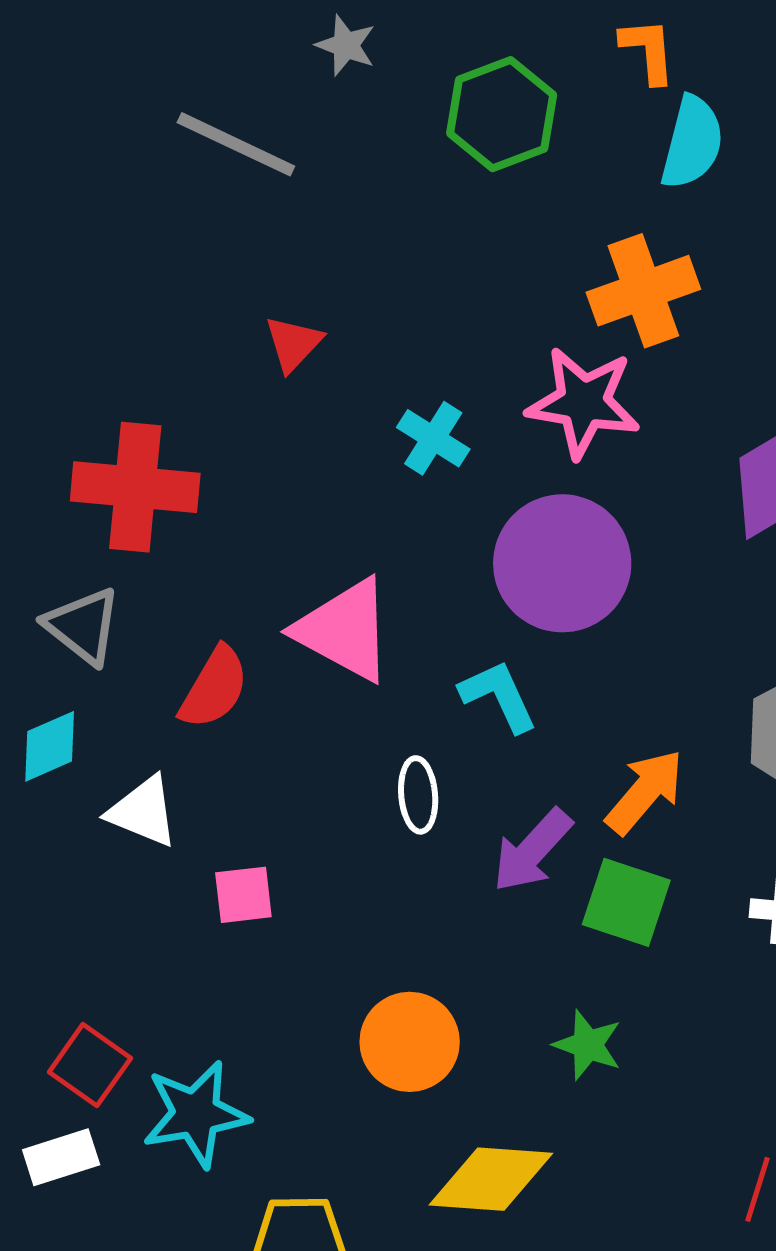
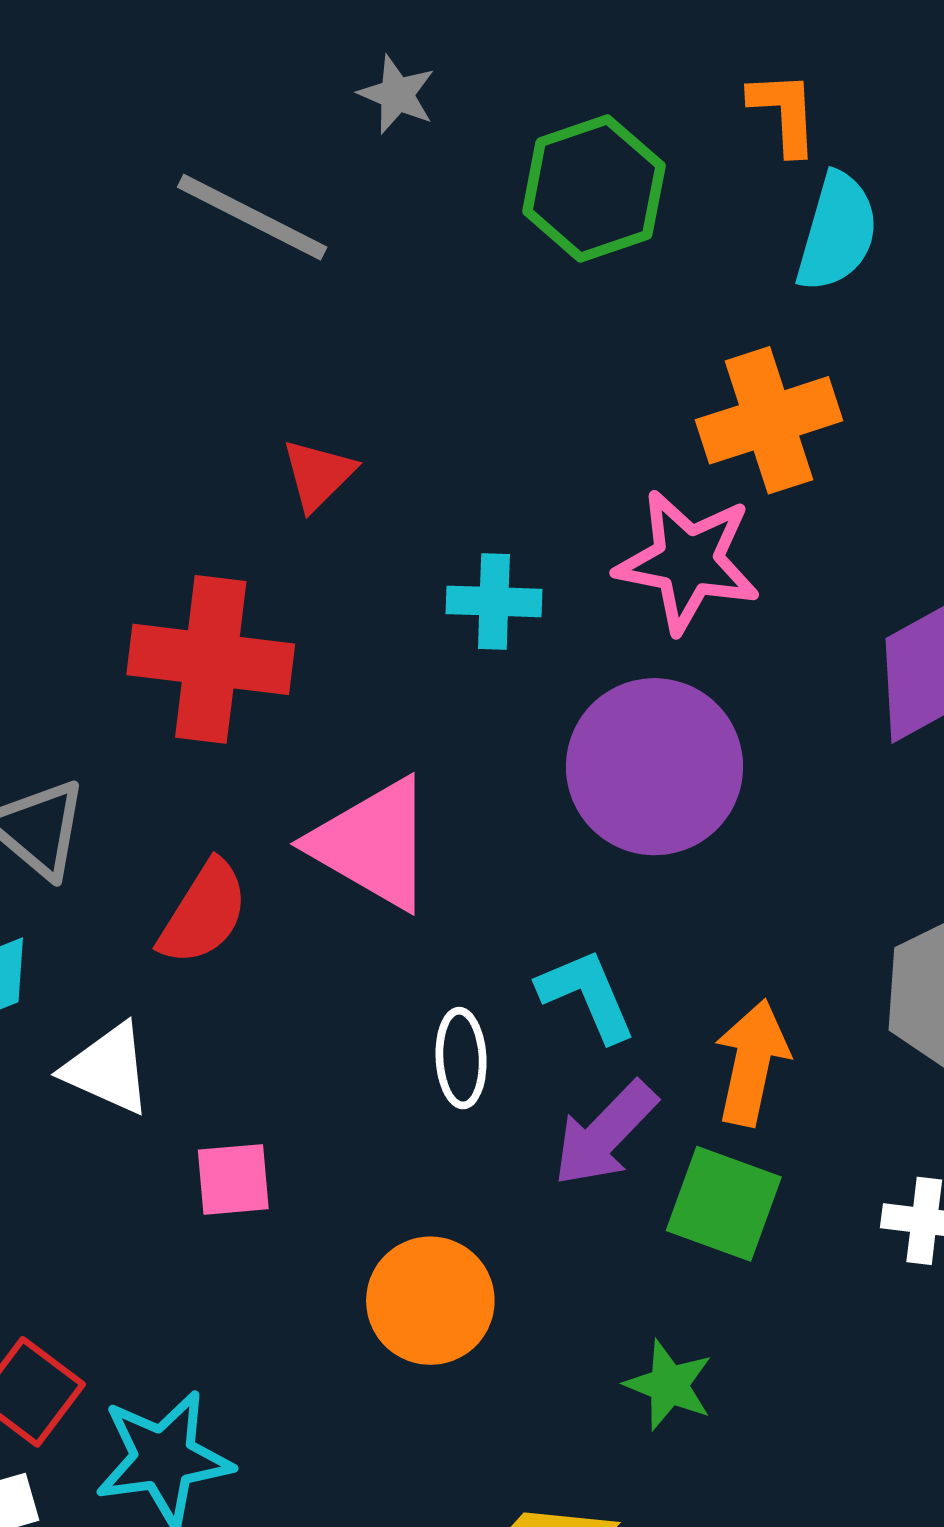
cyan cross: (433, 438) -> (494, 601), turned -32
red cross: (135, 487) -> (211, 659), moved
cyan L-shape: (499, 696) -> (587, 995), moved
orange arrow: (645, 792) -> (752, 1063), turned -30
orange circle: (410, 1042) -> (430, 1301), moved

